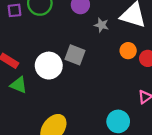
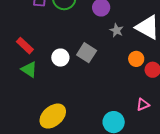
white circle: (49, 66) -> (60, 58), size x0.7

